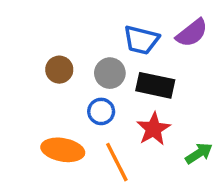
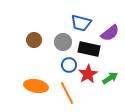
purple semicircle: (192, 33) -> (110, 33), moved
blue circle: (101, 111) -> (69, 65), moved
green arrow: (199, 153) -> (110, 78), moved

